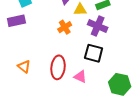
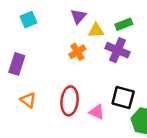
purple rectangle: (16, 21) -> (17, 64), moved, turned -60
black square: (94, 53) -> (123, 97), moved

